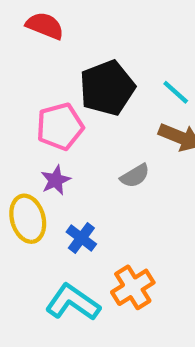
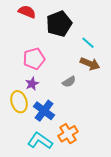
black pentagon: (107, 88) -> (59, 24), moved
blue cross: (81, 238) -> (44, 111), size x1.5

